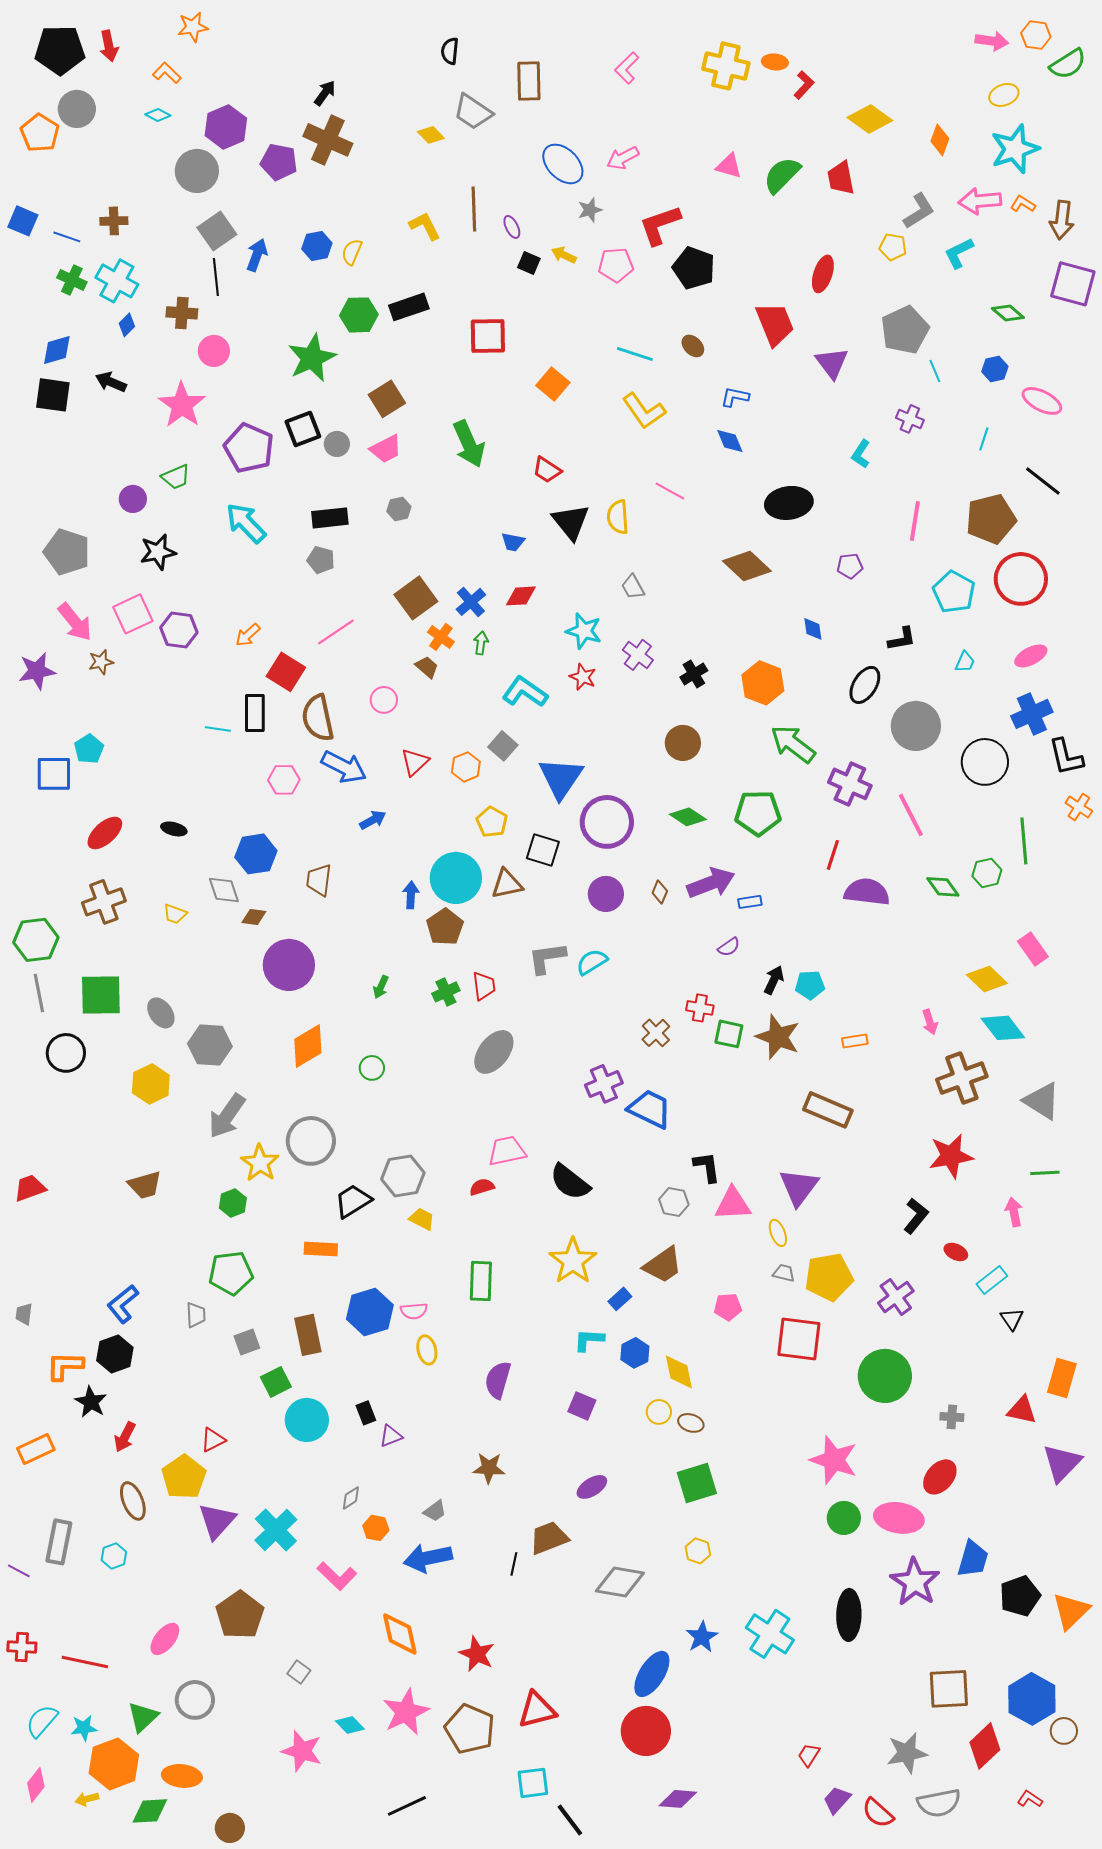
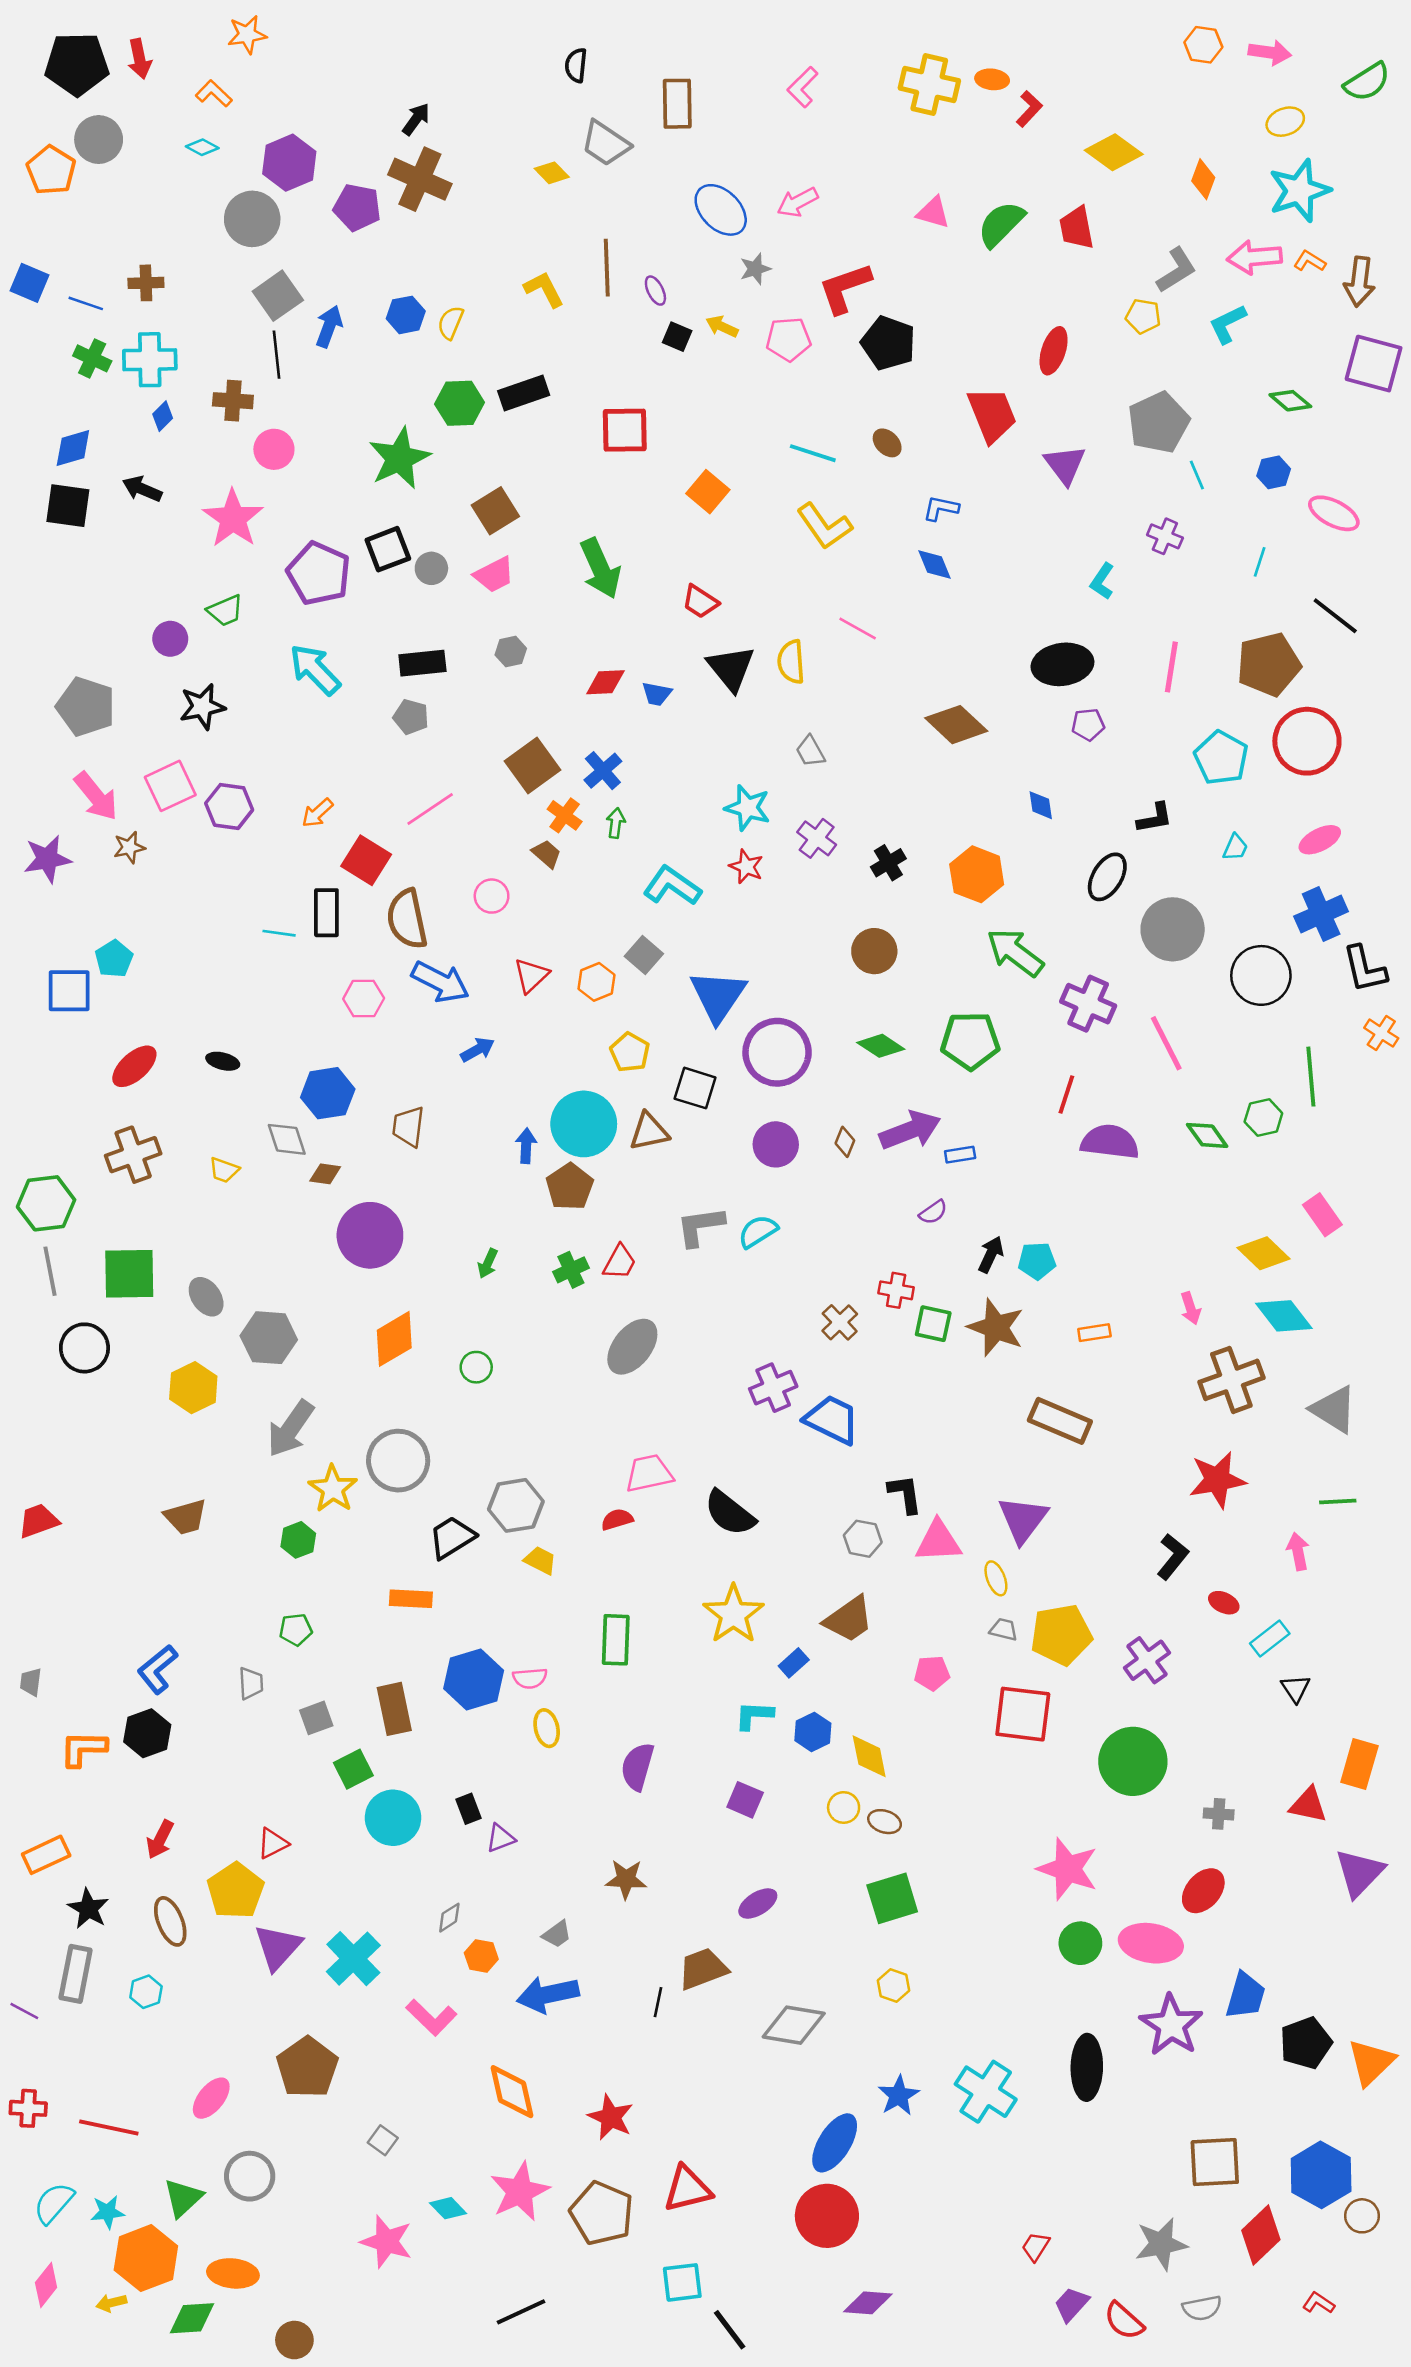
orange hexagon: (1036, 35) -> (1203, 45), moved
cyan cross: (117, 281) -> (150, 360), turned -30
black ellipse: (789, 503) -> (1062, 664), moved
red diamond: (521, 596) -> (605, 682), moved
red trapezoid: (484, 986) -> (620, 1262), turned 36
green pentagon: (231, 1273) -> (296, 1630), size x0.6
black star: (91, 1402) -> (88, 1909), moved
gray semicircle: (939, 1803) -> (1202, 2308), size x0.7

